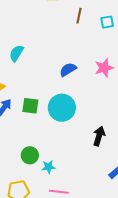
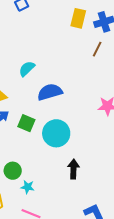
blue semicircle: (68, 70) -> (50, 92), moved, size x1.4
black arrow: (99, 136) -> (73, 169), moved, turned -30

